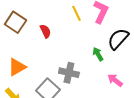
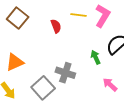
yellow line: (77, 13) -> (79, 15), turned -63
red semicircle: (45, 31) -> (56, 26), moved

